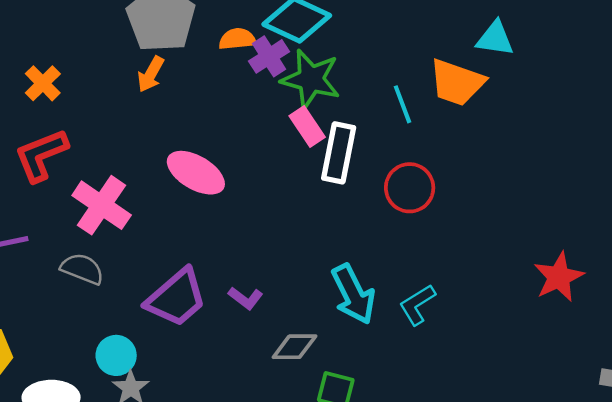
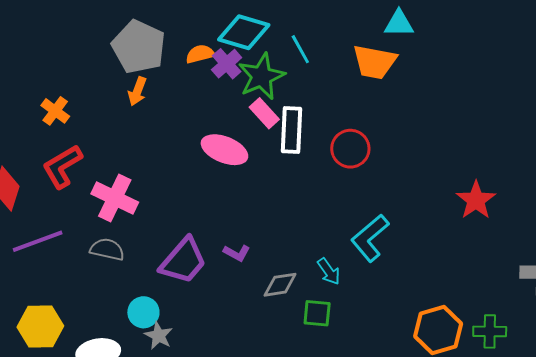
green star: (311, 79) -> (261, 76), turned -30
cyan line: (402, 104) -> (300, 49), moved
pink ellipse: (196, 173) -> (224, 150), moved
cyan arrow: (353, 294) -> (329, 271), moved, size x0.6
cyan L-shape: (417, 305) -> (370, 238), size x1.4

